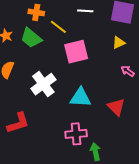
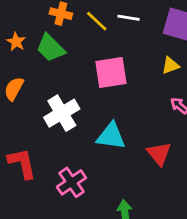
yellow line: (58, 27) -> (97, 21), moved
red L-shape: (18, 123) -> (22, 163), turned -90
pink cross: (76, 134) -> (71, 182), moved, turned -35

